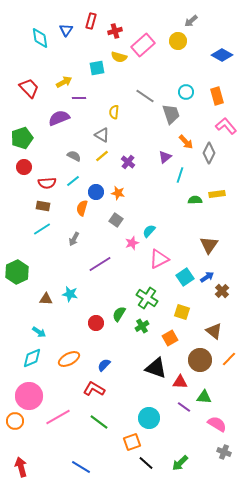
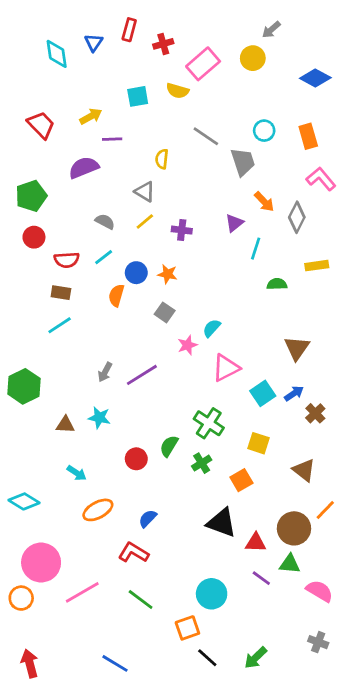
yellow semicircle: (119, 57) -> (177, 91), moved
purple cross: (128, 162) -> (182, 230), turned -32
yellow rectangle: (217, 194) -> (317, 266), moved
gray arrow: (74, 239) -> (105, 372), moved
cyan arrow: (39, 332) -> (77, 473), moved
cyan diamond: (32, 358) -> (24, 501), moved, turned 55
brown circle: (200, 360) -> (294, 528), moved
pink semicircle: (217, 424) -> (320, 591), moved

